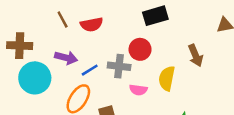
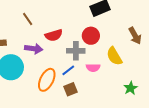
red semicircle: (92, 24) -> (54, 35), moved
blue line: (90, 70) -> (68, 70), moved
yellow semicircle: (167, 78) -> (114, 56), turned -36

